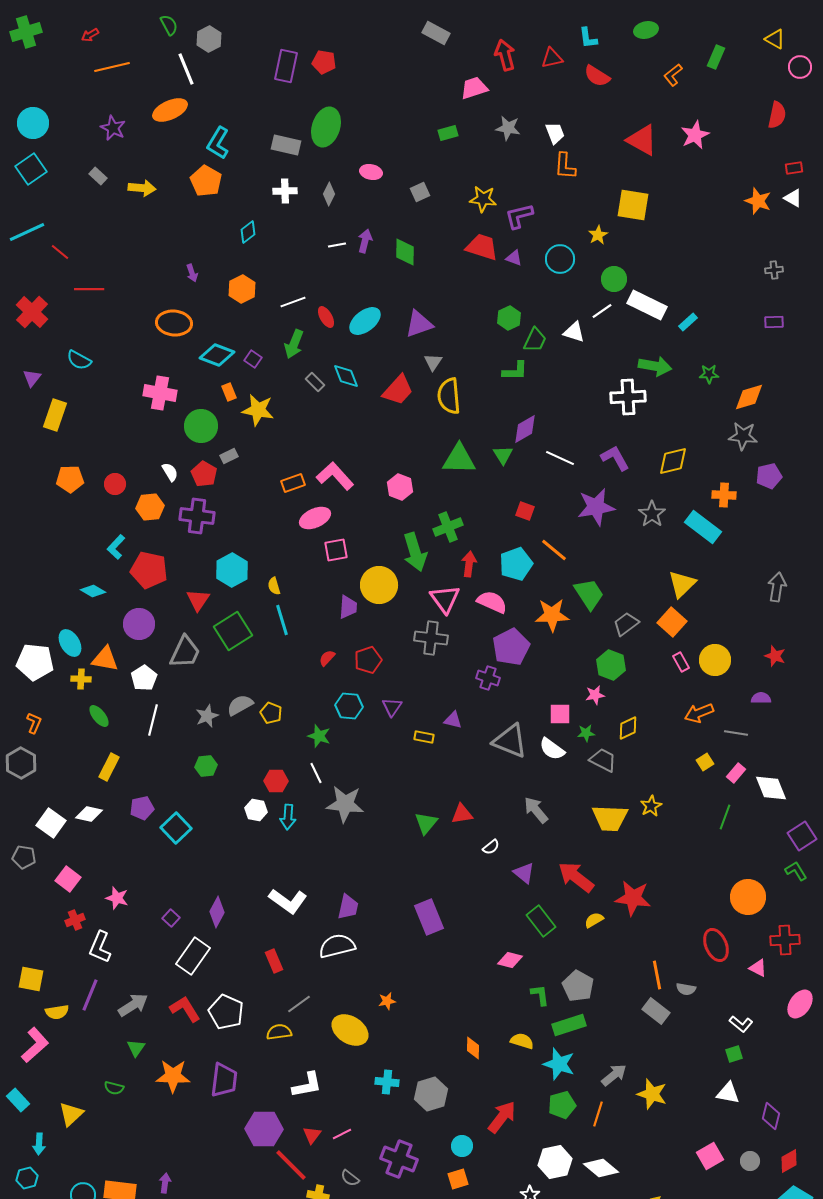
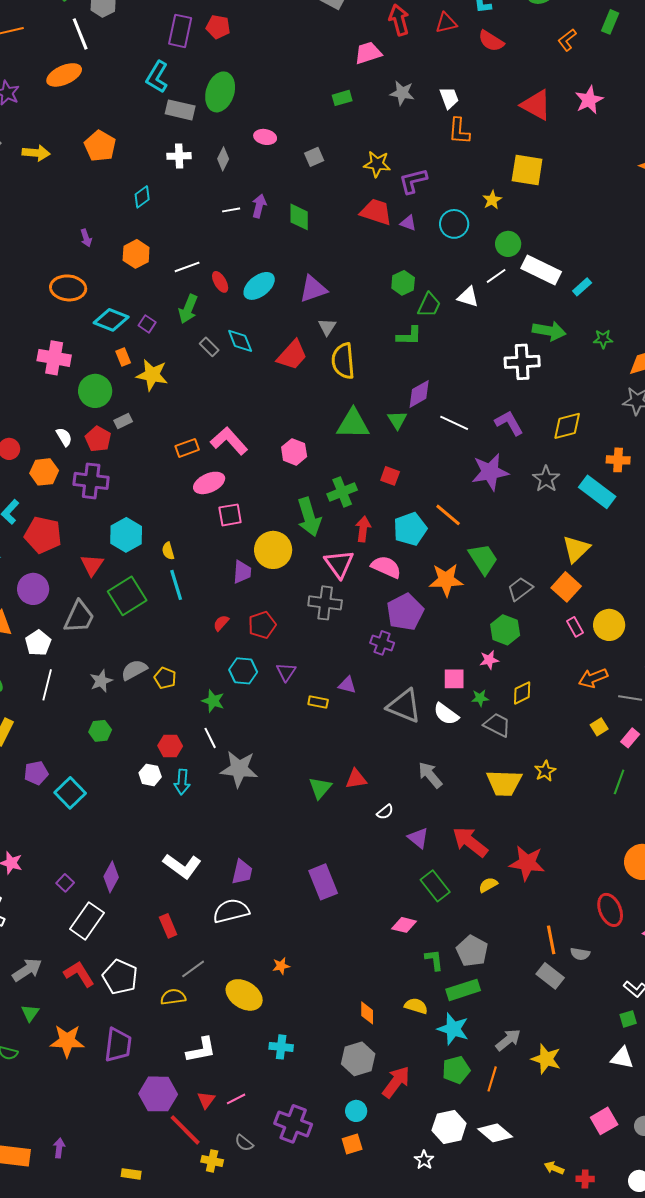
cyan L-shape: (218, 143) -> (157, 77), moved
red square: (525, 511) -> (390, 476), moved
gray hexagon: (431, 1094) -> (358, 1059), moved

